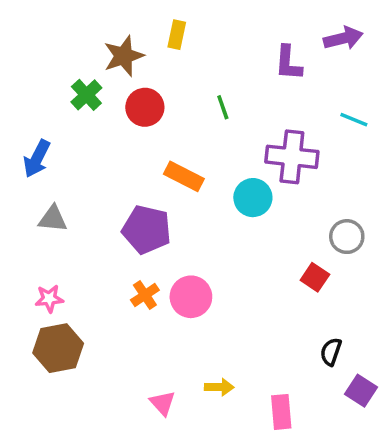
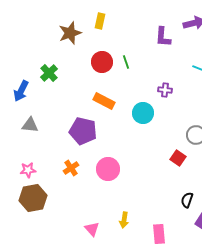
green cross: (86, 95) -> (49, 73), moved
red circle: (145, 107) -> (102, 62), moved
purple cross: (292, 157) -> (165, 90), size x0.5
orange cross: (145, 295) -> (71, 168), moved
yellow arrow: (219, 387) -> (124, 220), turned 98

